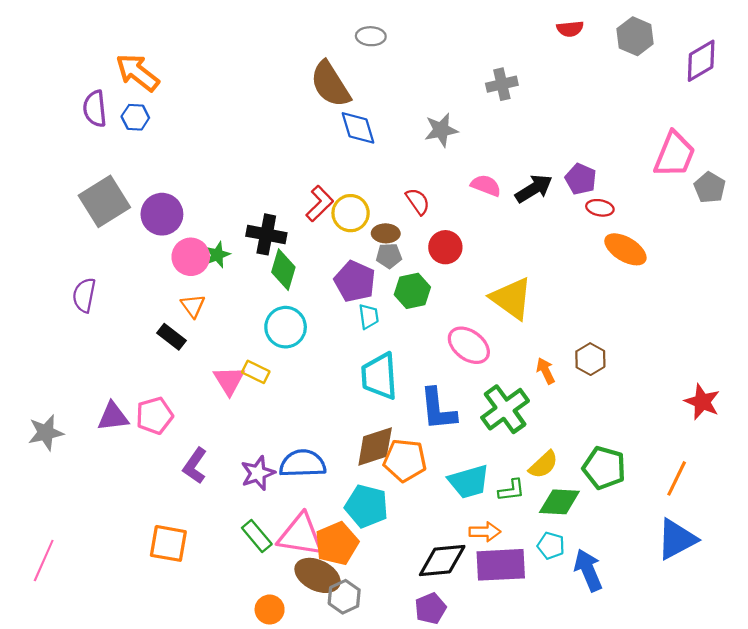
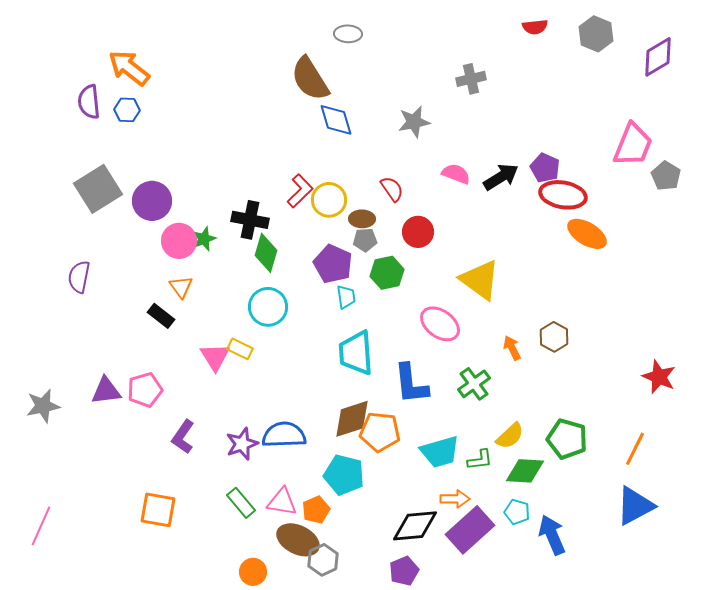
red ellipse: (600, 208) -> (563, 195), size x1.8
green cross: (505, 409) -> (474, 384), size x0.7
pink triangle: (300, 535) -> (282, 502), size x0.7
orange pentagon: (337, 543) -> (316, 510), size x0.7
purple rectangle: (501, 565) -> (470, 530), turned -39

